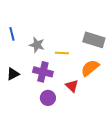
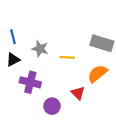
purple cross: (43, 72) -> (30, 82), moved
black triangle: (13, 74) -> (13, 60), moved

